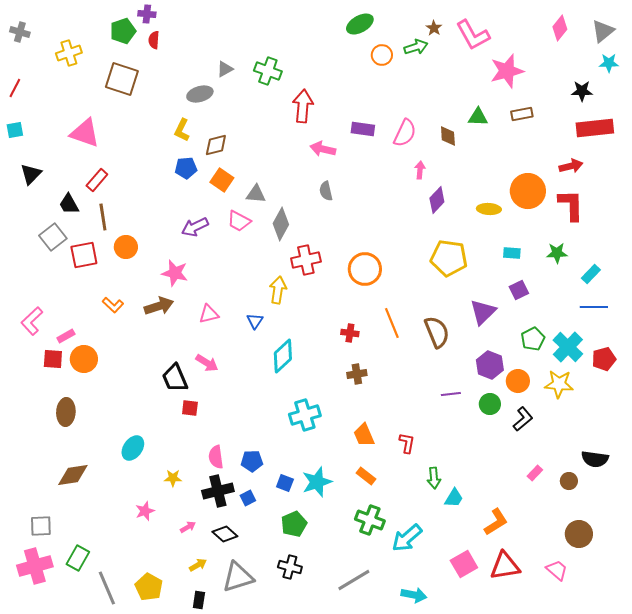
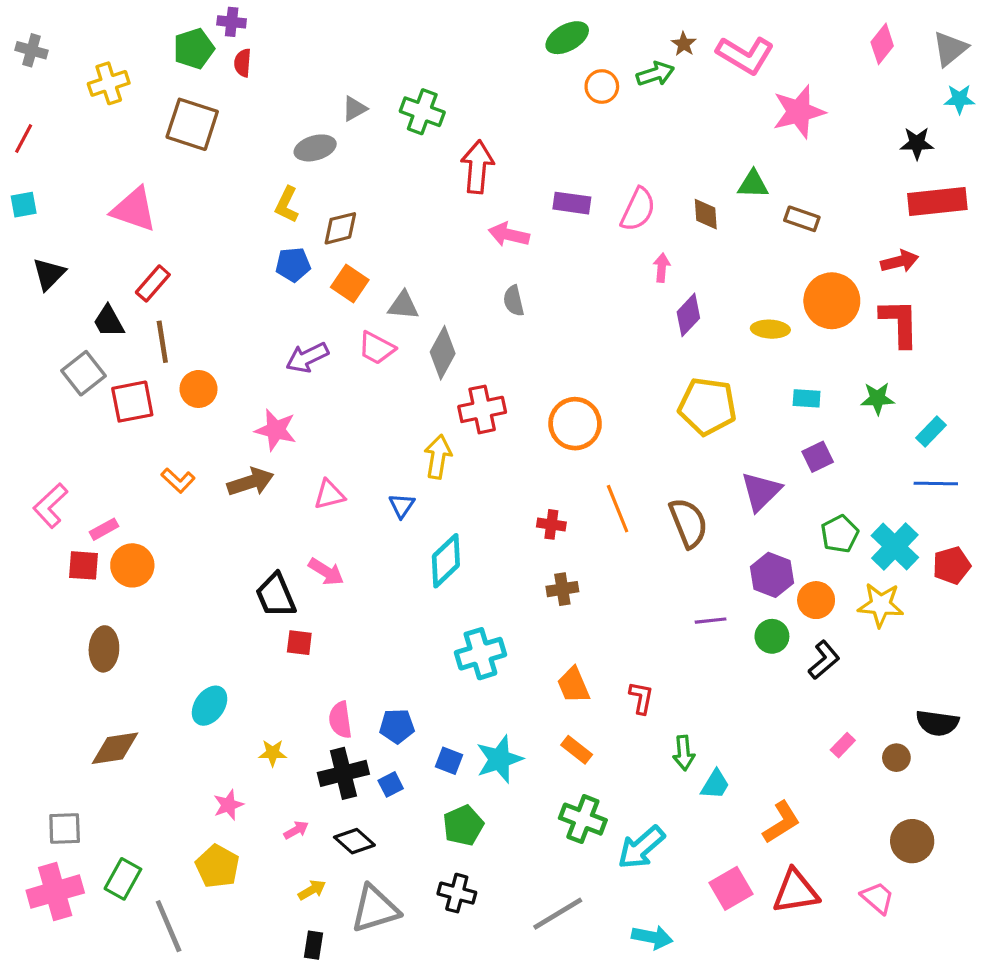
pink L-shape: (473, 35) -> (745, 55), turned -30
brown rectangle: (522, 114) -> (802, 219), moved, turned 30
yellow pentagon: (149, 587) -> (217, 866), moved

